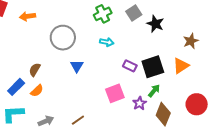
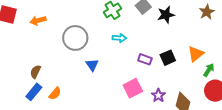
black star: (155, 24) -> (166, 15), turned -30
brown star: (191, 41) -> (207, 12), moved
black square: (153, 67) -> (168, 58), size x0.7
brown semicircle: (35, 70) -> (35, 72), moved
green arrow: (154, 91) -> (209, 70), moved

